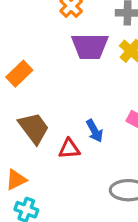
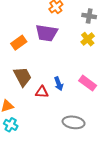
purple trapezoid: (90, 46) -> (47, 33), moved

